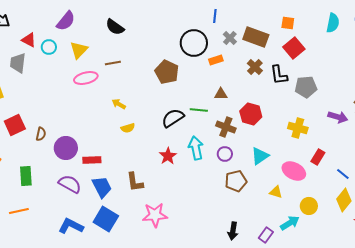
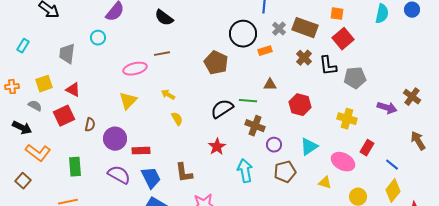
red triangle: (29, 40) -> (73, 90), moved
yellow triangle: (79, 50) -> (128, 101), moved
brown cross: (226, 127) -> (255, 126), moved
yellow semicircle: (128, 128) -> (177, 119), turned -104
cyan arrow: (196, 148) -> (245, 171), moved

